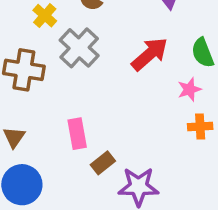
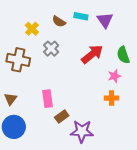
gray cross: (79, 48) -> (51, 49), size x0.7
orange cross: (200, 126) -> (112, 98), moved

